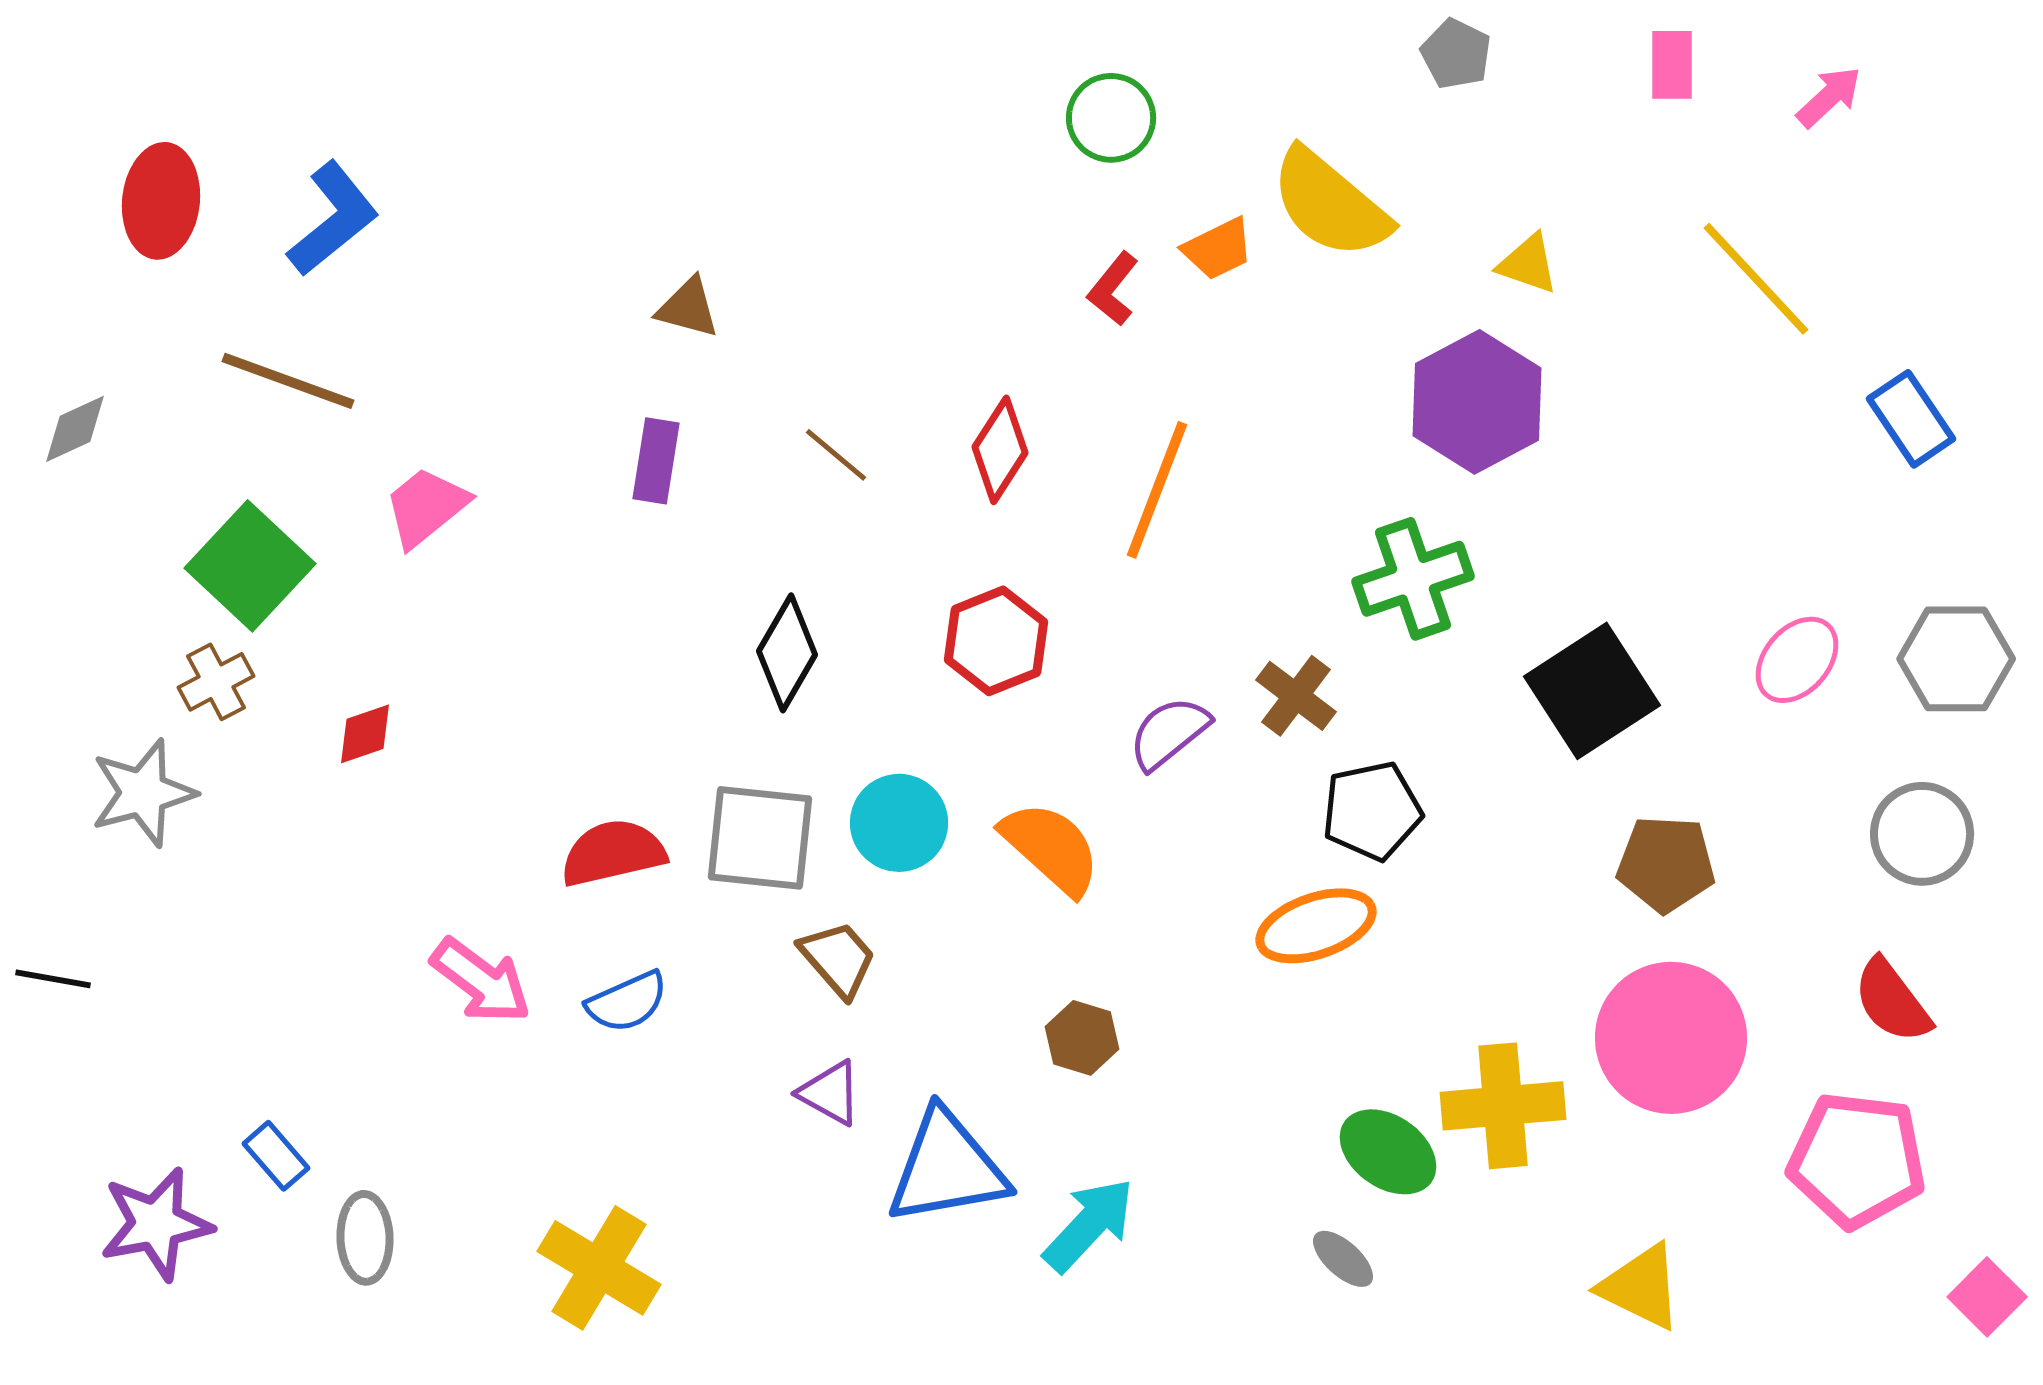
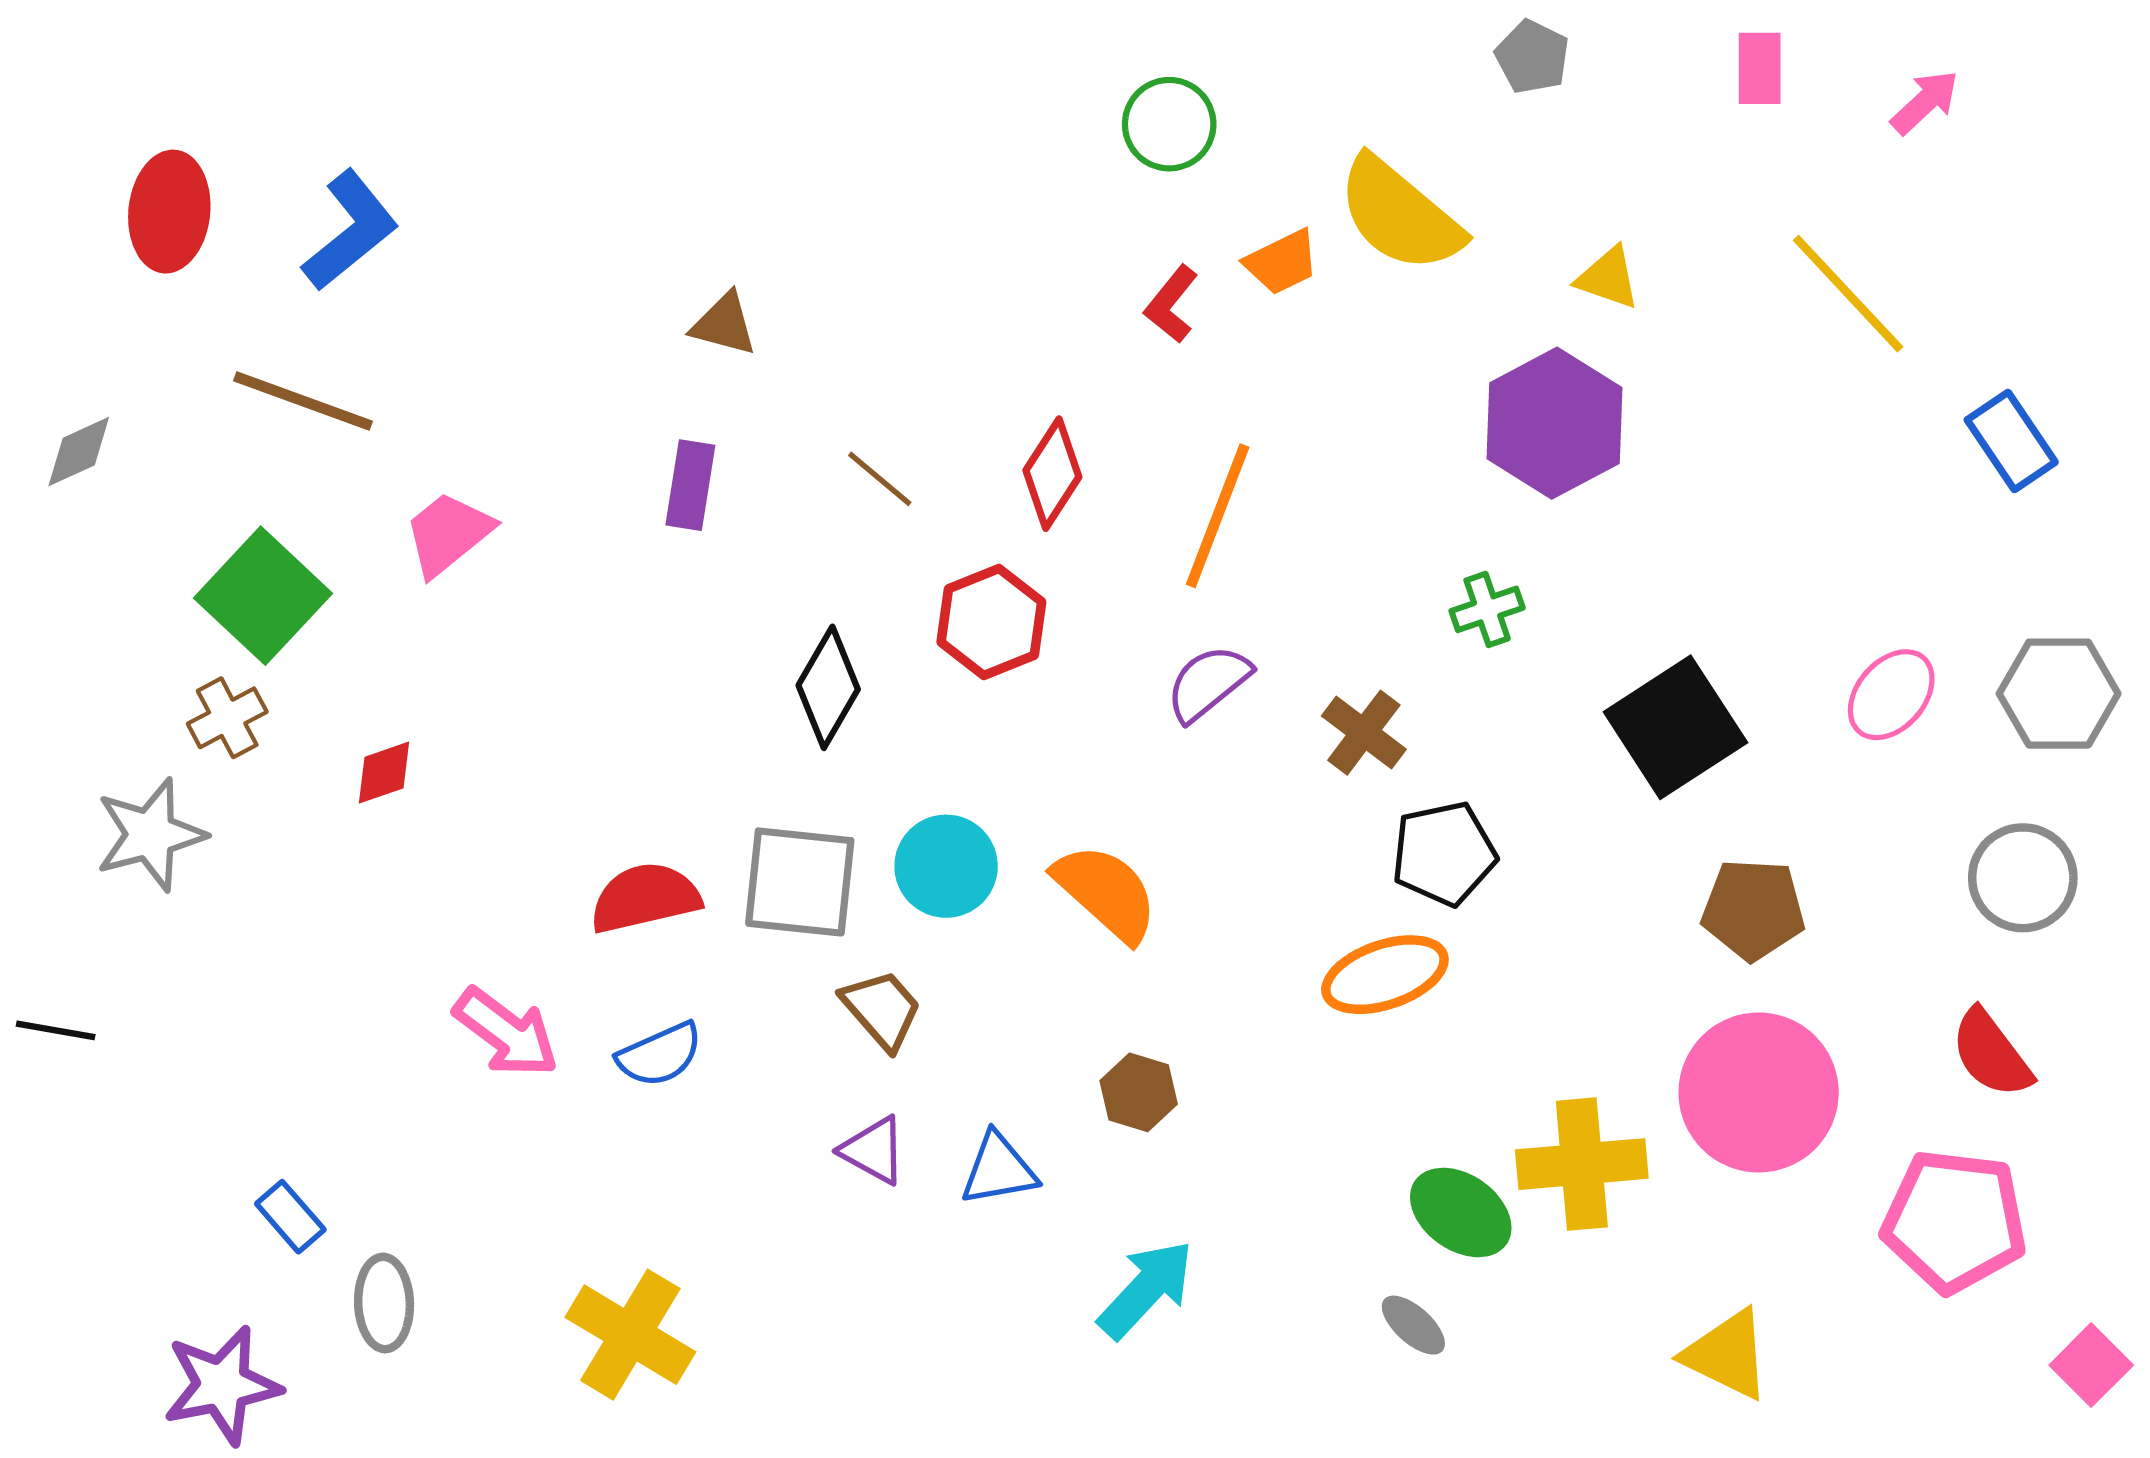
green cross: (1413, 579) -> (1487, 609), size x0.6
red hexagon: (996, 641) -> (991, 622), moved
purple semicircle: (1169, 733) -> (1208, 683), moved
blue triangle: (947, 1168) -> (999, 1169), moved, size x0.6
purple star: (156, 1224) -> (222, 1385), moved

